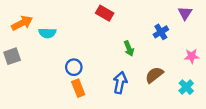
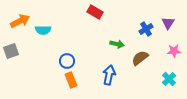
purple triangle: (185, 13) -> (168, 23), moved
green arrow: (129, 48) -> (117, 44), turned -56
brown semicircle: (154, 75) -> (140, 58), moved

